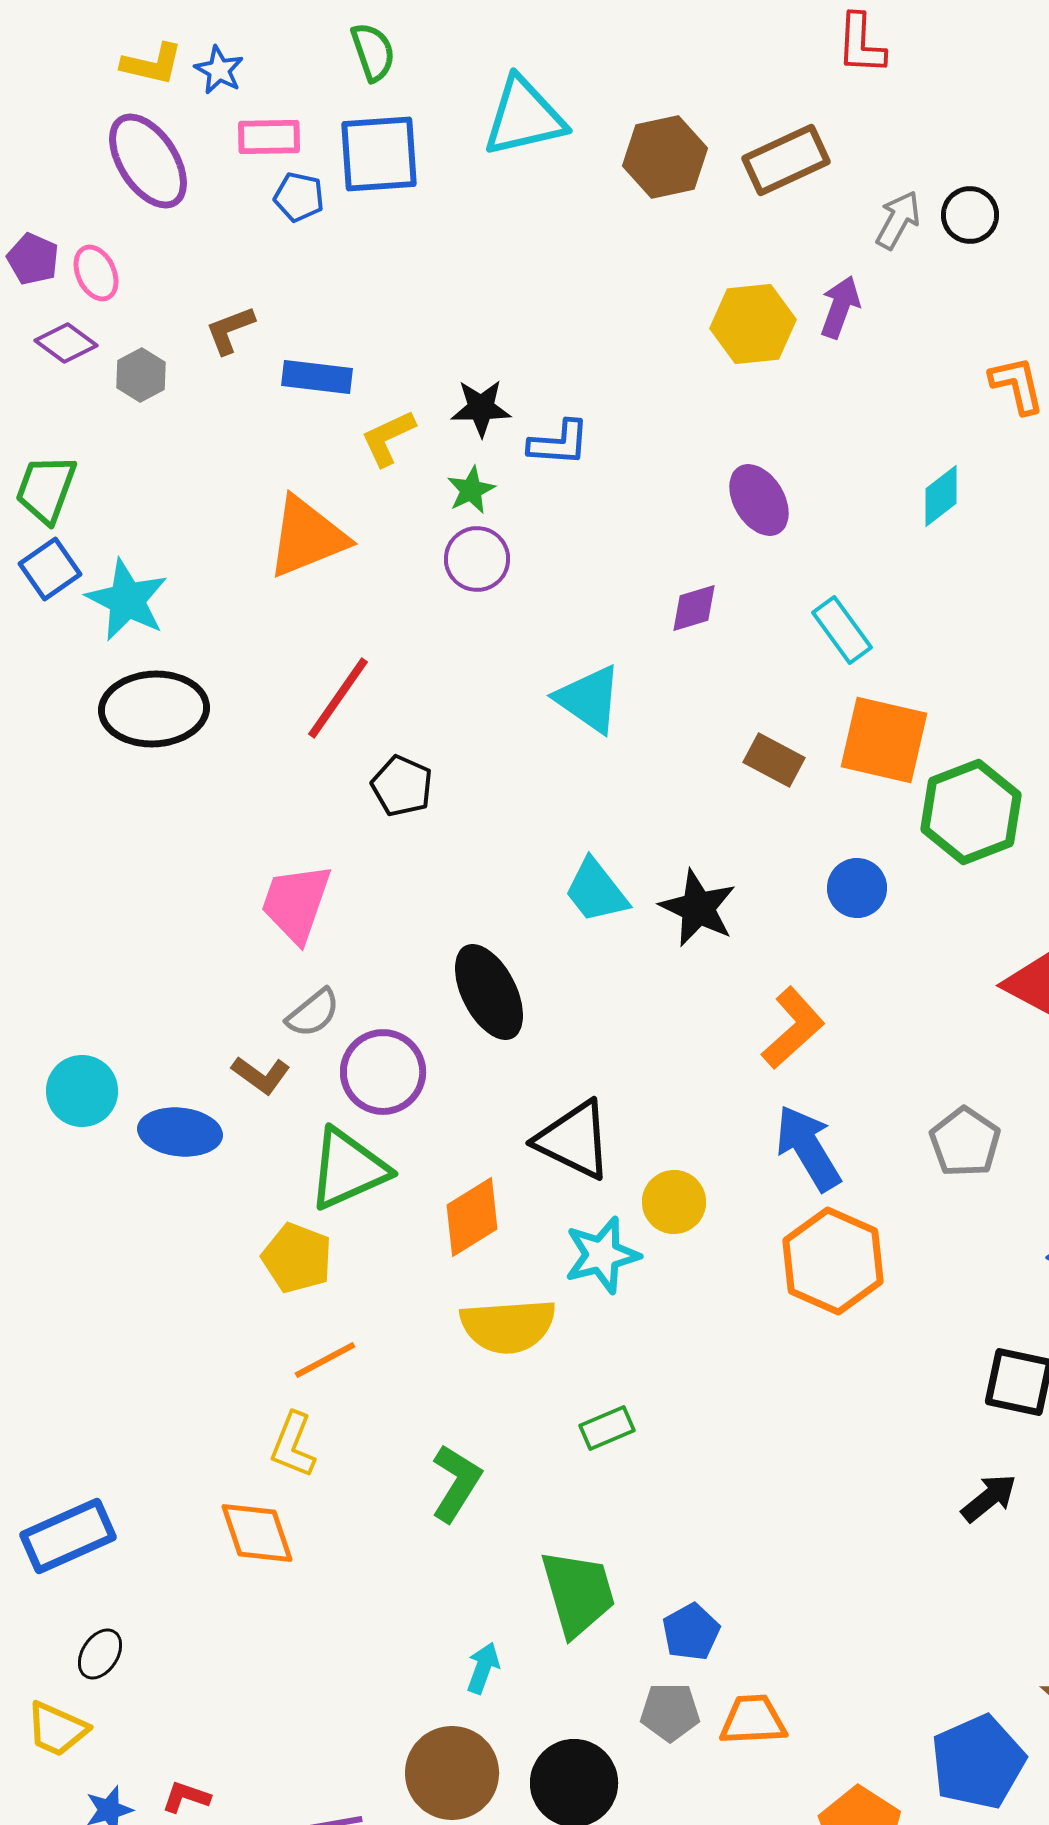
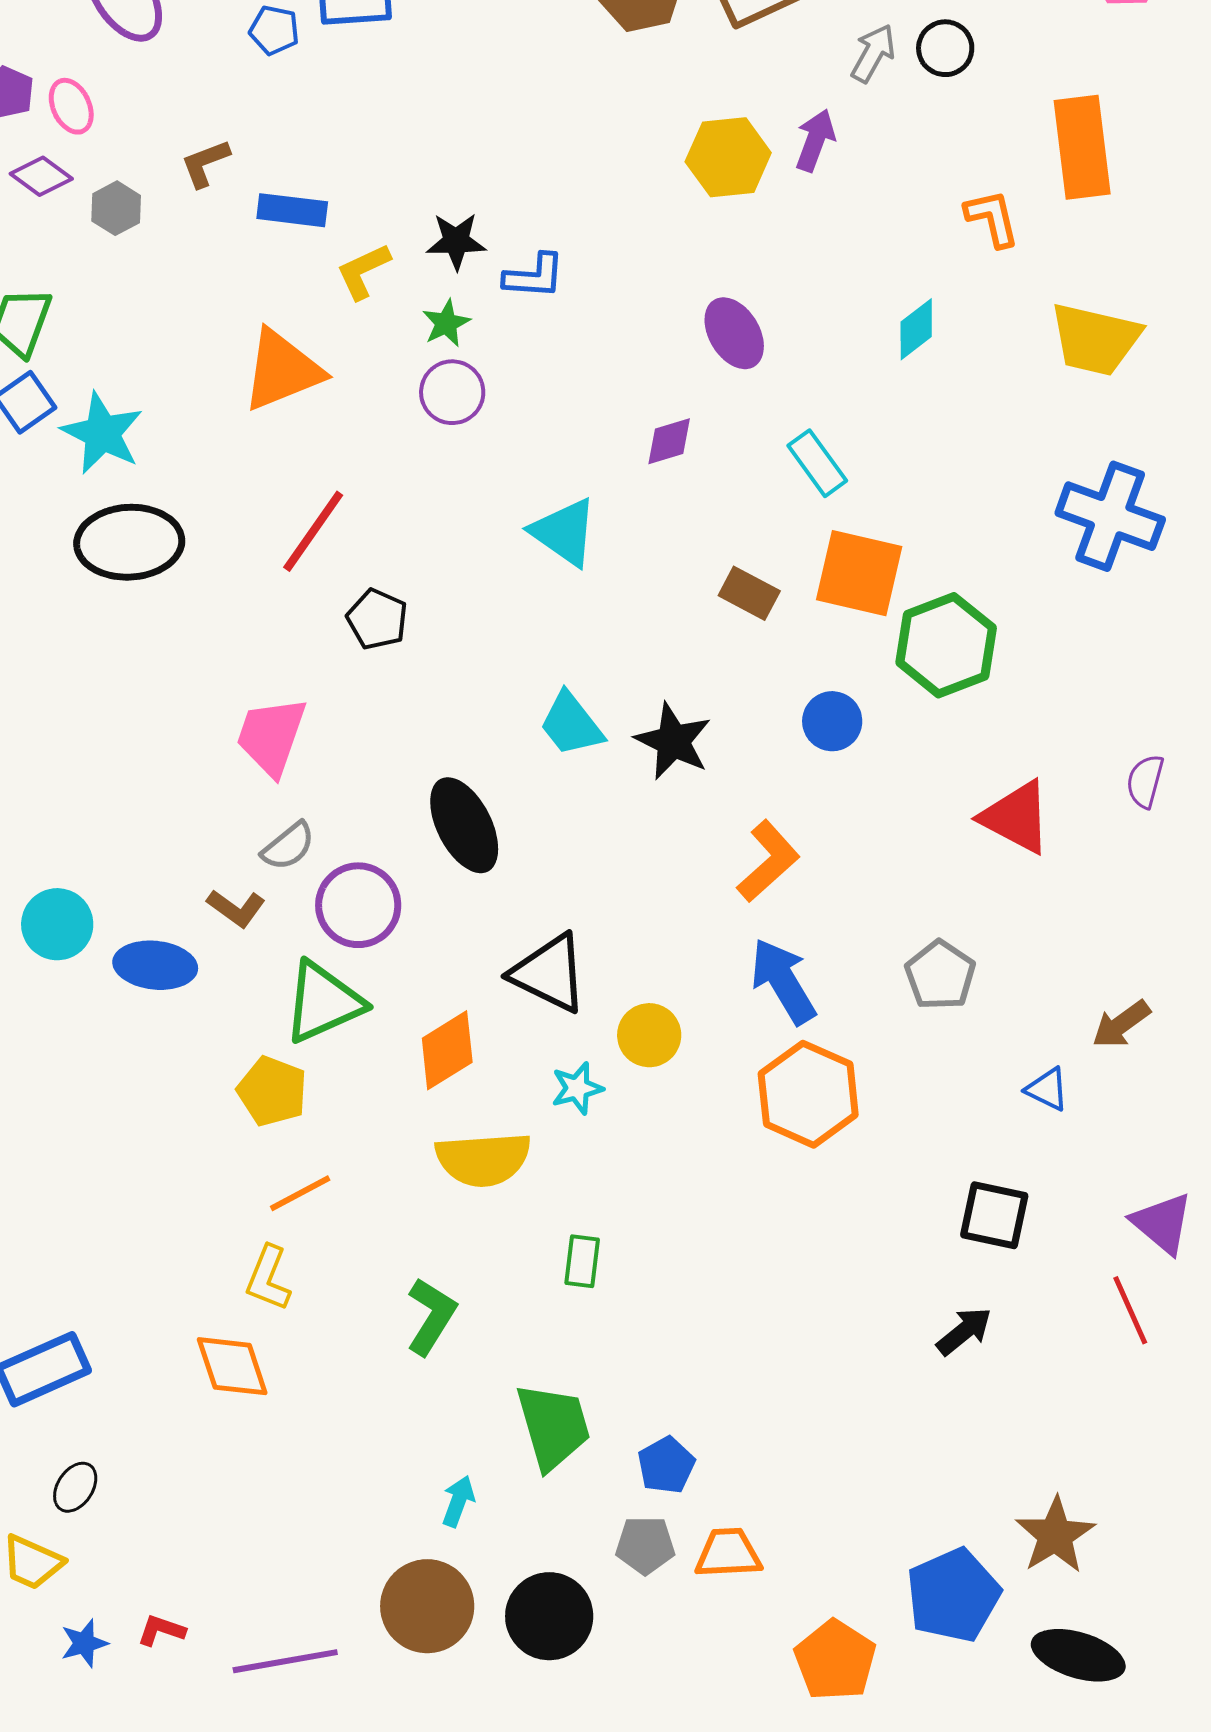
cyan star: (602, 1255) -> (577, 1088), size x0.7
green rectangle: (607, 1428) -> (582, 1261), turned -60

